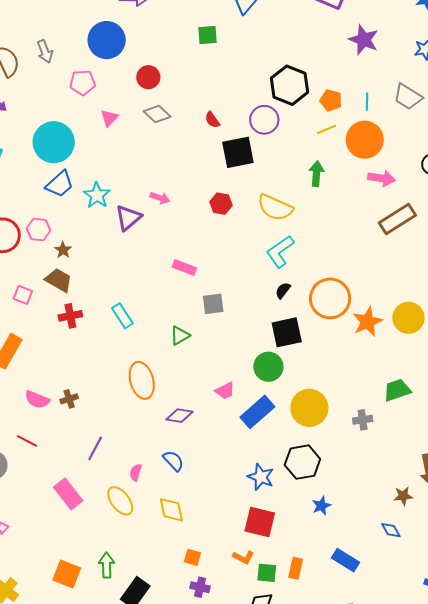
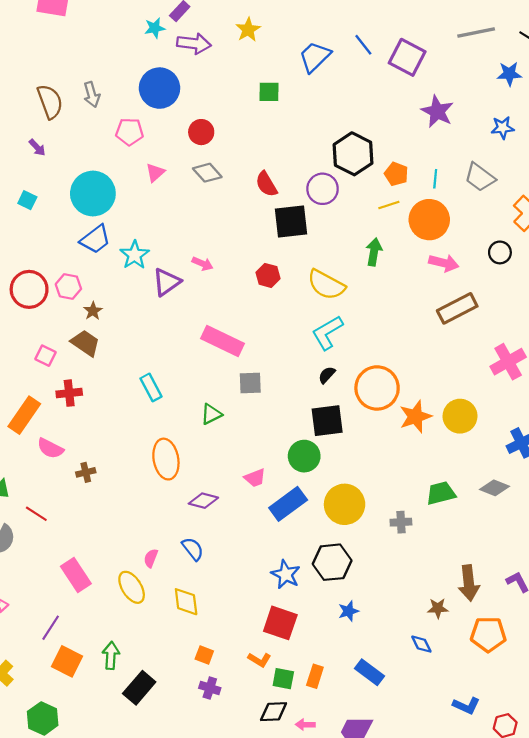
red semicircle: (212, 120) -> (266, 184), size x1.4
pink rectangle: (184, 267) -> (222, 341), size x1.6
red cross: (70, 316) -> (69, 393), moved
pink semicircle: (37, 400) -> (50, 448), moved
purple line: (95, 448) -> (51, 628), moved

